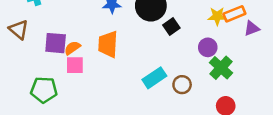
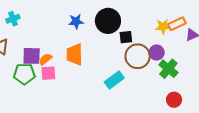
black square: (171, 27) -> (126, 37), turned 32
brown circle: (182, 85) -> (138, 56), moved, size x1.6
green pentagon: (44, 90) -> (24, 74), moved

